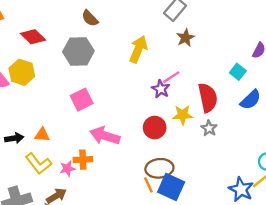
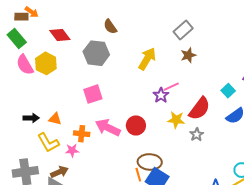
red semicircle: (208, 98) -> (200, 109), turned 40
red circle: (155, 128) -> (136, 125), moved
orange cross: (83, 160) -> (82, 134), moved

